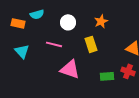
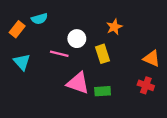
white circle: (68, 22) -> (77, 39), moved
orange rectangle: (18, 23) -> (17, 29), turned -64
green rectangle: (107, 76) -> (103, 91), moved

